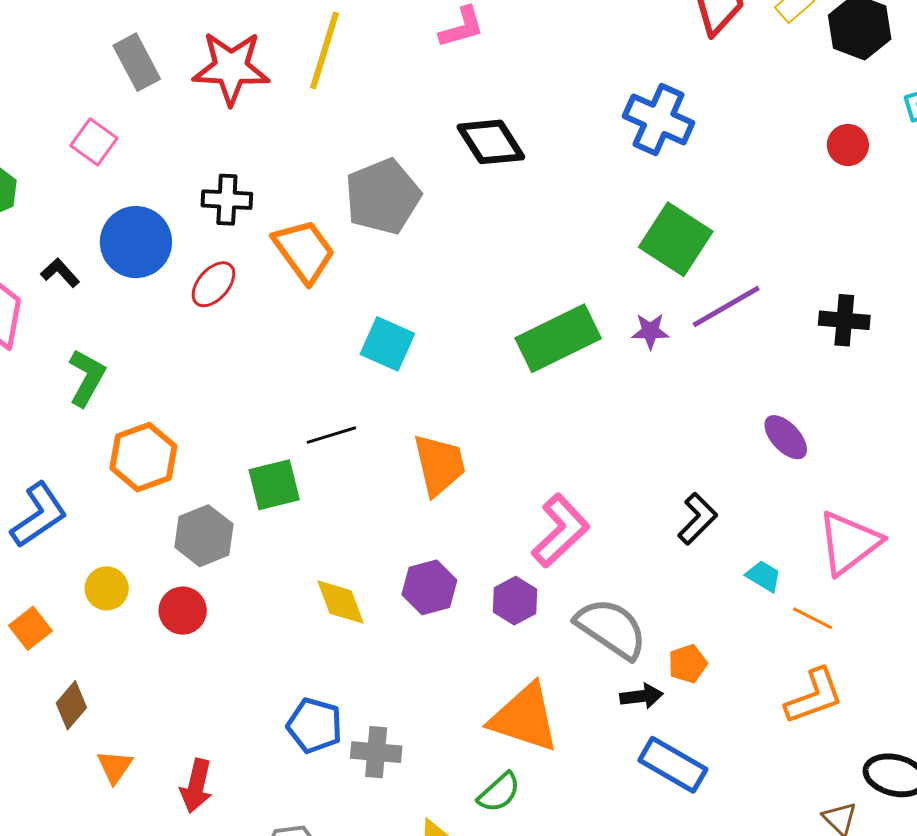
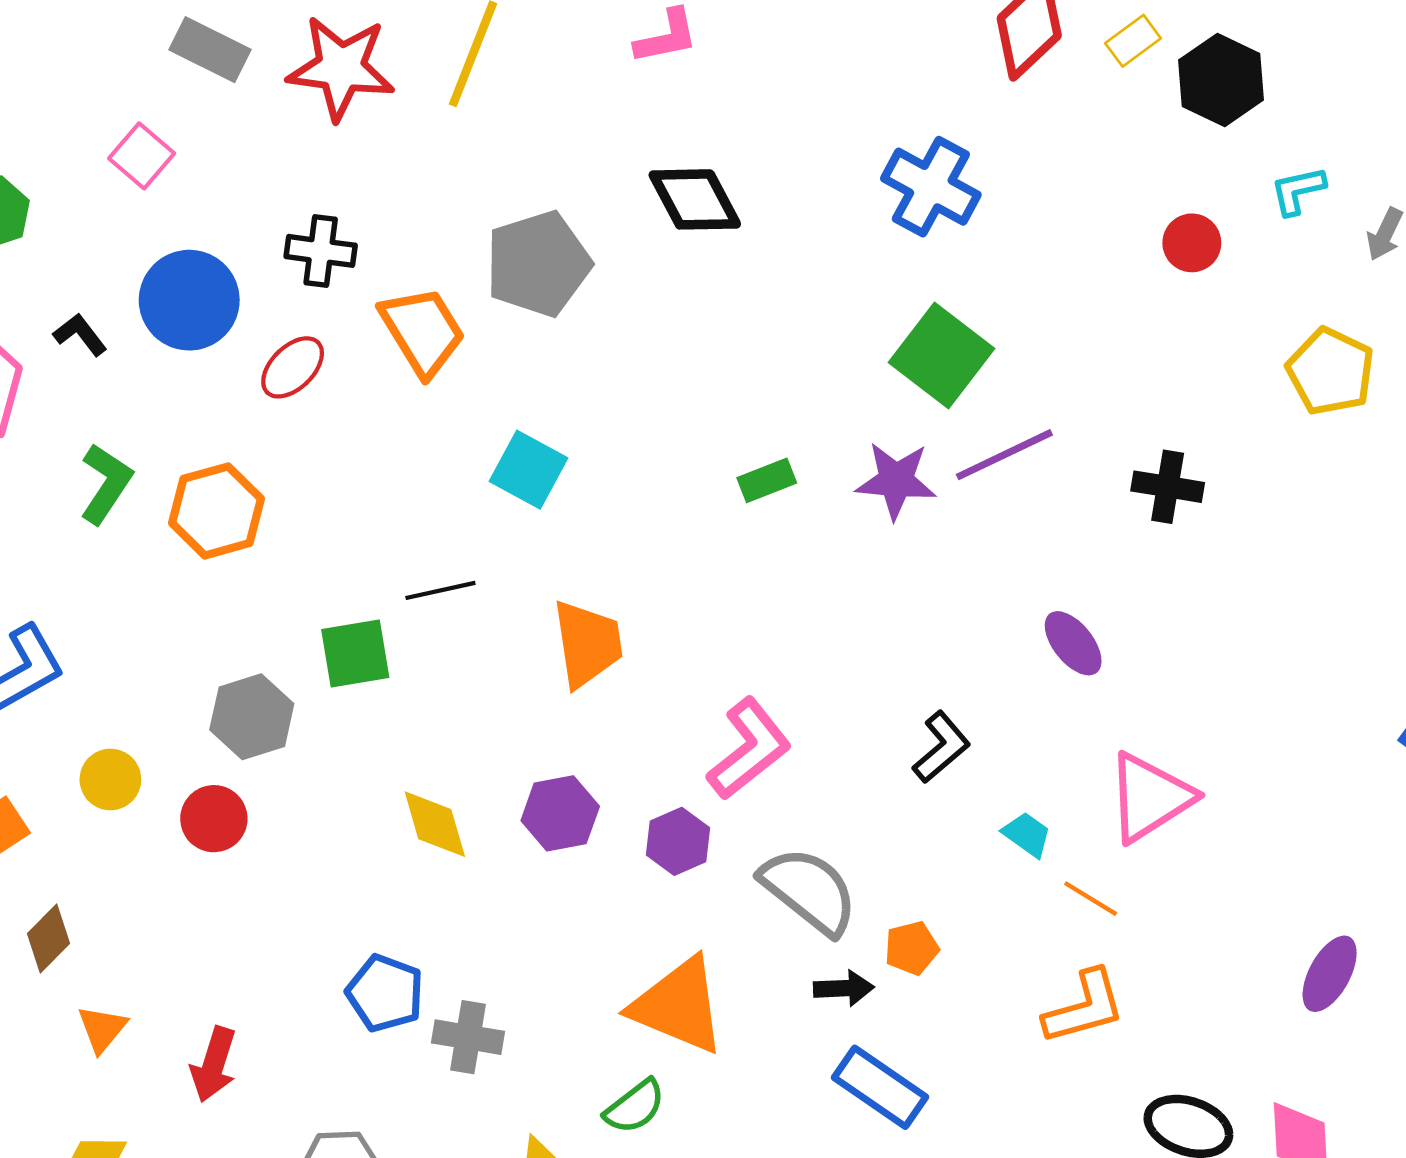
gray rectangle: (137, 62) -> (210, 50), turned -40
purple star: (650, 331) -> (896, 481), size x1.5
green rectangle: (558, 338) -> (767, 480), size x0.5
orange hexagon: (143, 457) -> (217, 511), moved

